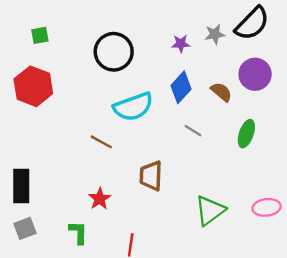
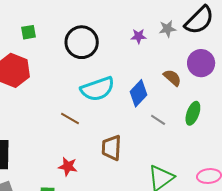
green square: (40, 35) -> (28, 32), moved
blue diamond: (181, 87) -> (139, 93), moved
gray line: (193, 131) -> (158, 120), moved
red star: (100, 199) -> (68, 166), turned -30

